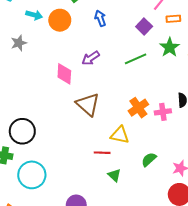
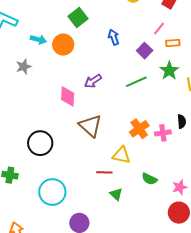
blue arrow: (100, 18) -> (114, 37), moved
black circle: (22, 131) -> (40, 143), moved
green semicircle: (149, 160) -> (149, 179), turned -112
cyan circle: (32, 175) -> (52, 192), moved

